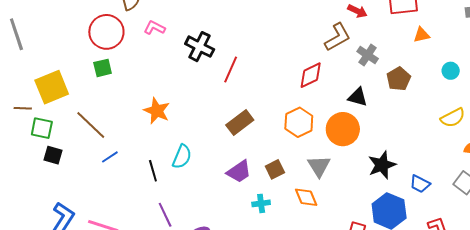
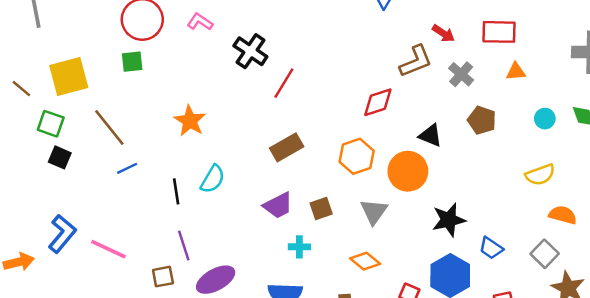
gray cross: (368, 55) -> (461, 74), moved
brown pentagon: (399, 79) -> (482, 120), turned -30
brown line: (23, 108) -> (21, 89), moved, turned 30
orange diamond: (306, 197) -> (365, 261), moved, turned -35

